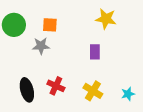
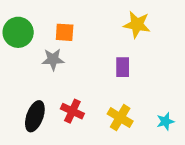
black ellipse: (27, 90) -> (35, 116), turned 35

